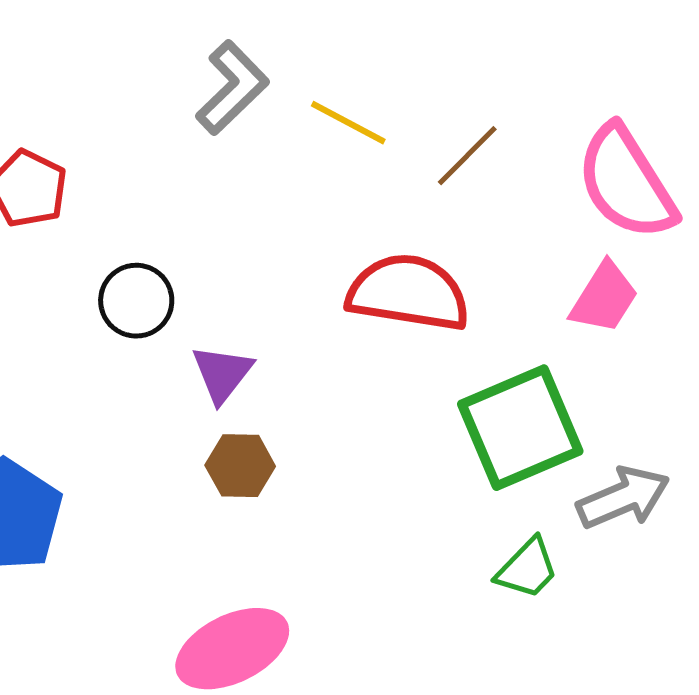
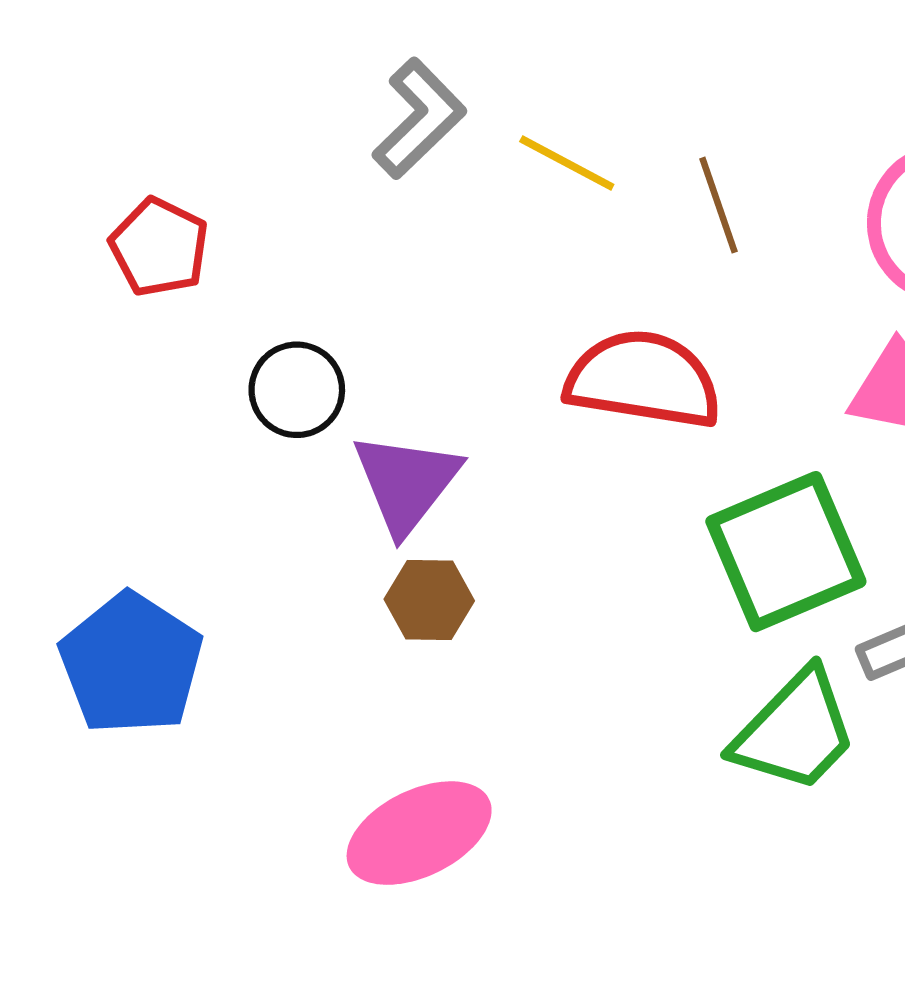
brown line: (467, 156) -> (718, 205), turned -64
purple triangle: (222, 374) -> (406, 483), size x1.4
green trapezoid: (527, 569) -> (795, 731), size x1.6

